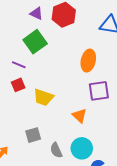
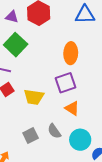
purple square: (99, 91) -> (66, 83), moved
gray semicircle: (56, 150) -> (54, 131), moved

